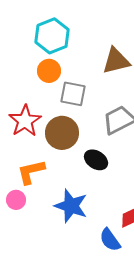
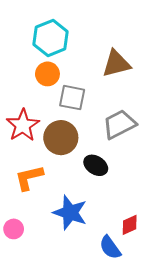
pink circle: (16, 200) -> (14, 229), moved

